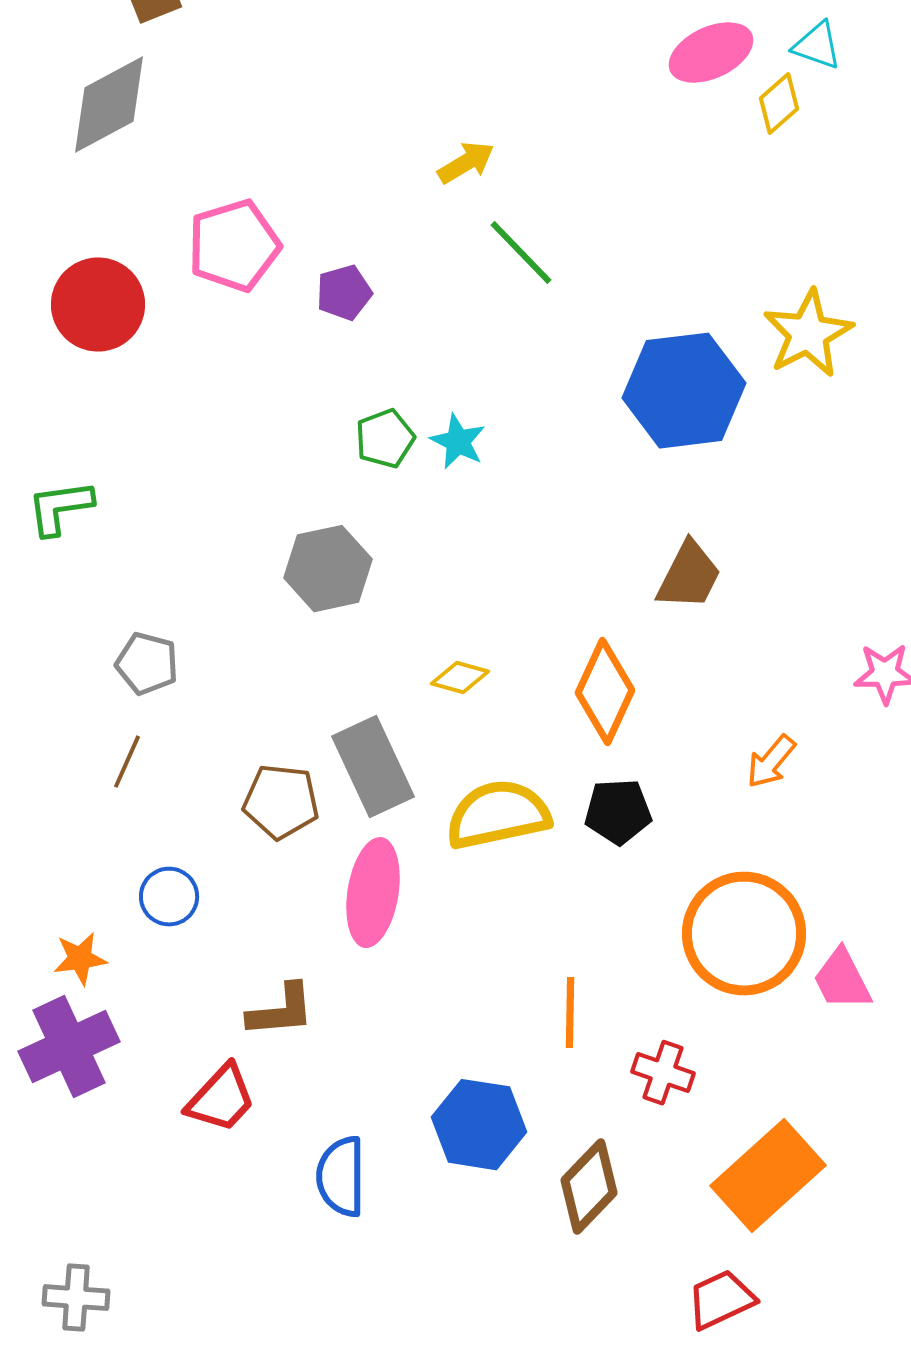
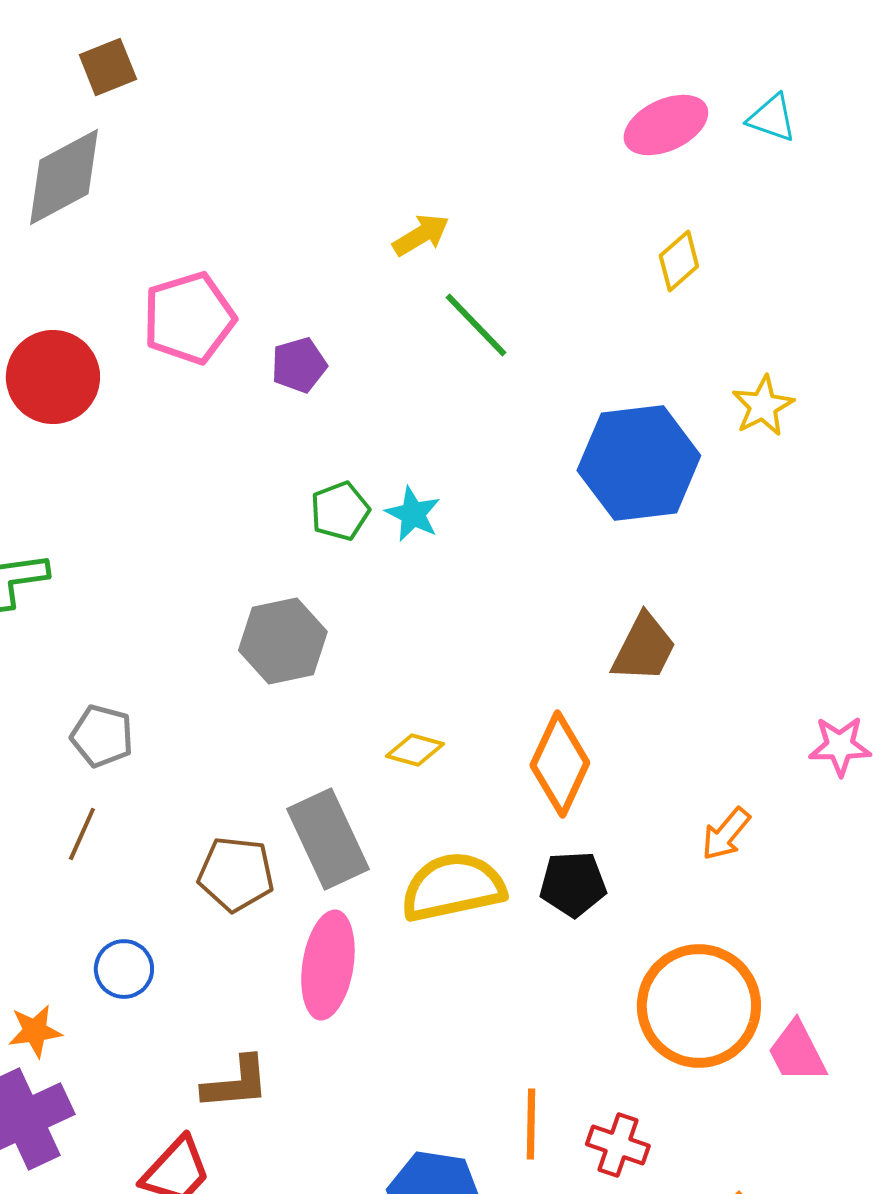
yellow diamond: (779, 104) -> (679, 261), moved
yellow star: (808, 334) -> (763, 406), size x0.7
orange line: (570, 1013) -> (531, 1124), moved

